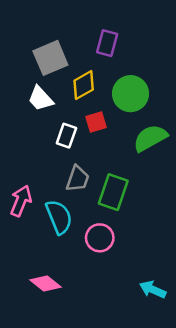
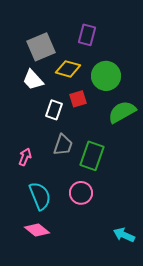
yellow diamond: (84, 85) -> (68, 69), turned 45
pink arrow: (21, 201) -> (25, 157), moved, size x0.7
cyan semicircle: (59, 217) -> (40, 196), moved

